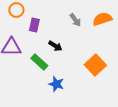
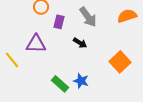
gray arrow: (75, 20) -> (88, 17), moved, size x1.5
green rectangle: (39, 62) -> (60, 84), moved

